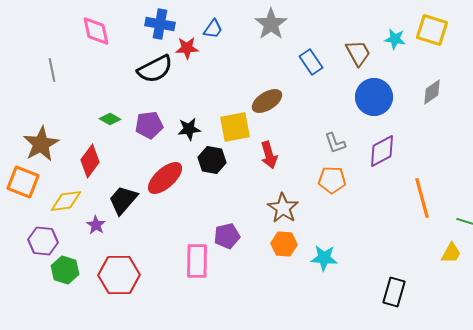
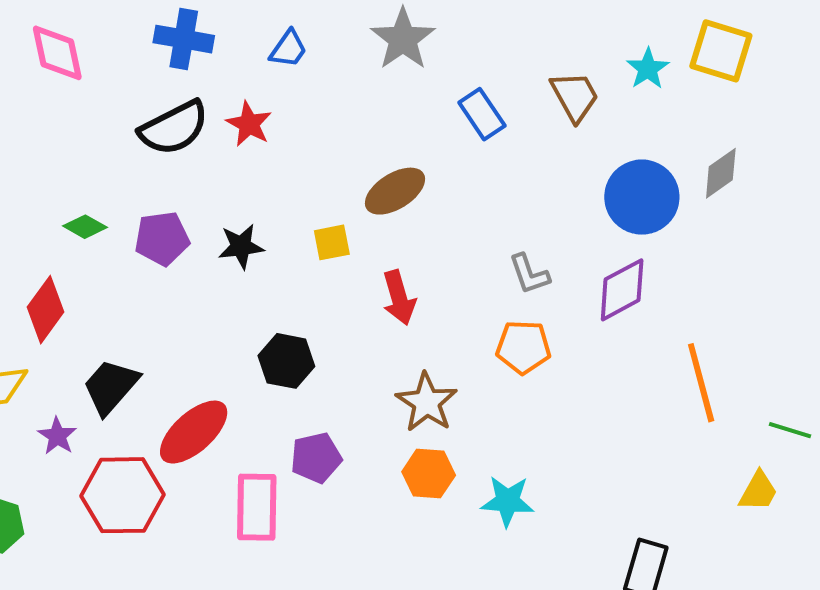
cyan star: (395, 39) -> (648, 69), turned 30
red star: (187, 48) -> (249, 124), moved, turned 30
blue circle: (374, 97) -> (642, 197), moved
yellow square: (235, 127) -> (332, 242), size x0.6
black hexagon: (212, 160) -> (286, 361), moved
red ellipse: (165, 178) -> (194, 432), moved
red hexagon: (119, 275) -> (122, 495), moved

